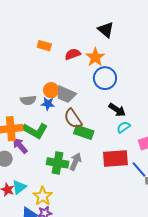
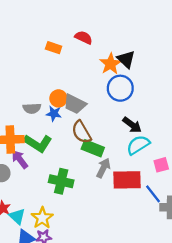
black triangle: (106, 30) -> (126, 59), moved
red semicircle: (73, 54) -> (84, 37), moved, turned 42
cyan semicircle: (123, 127) -> (138, 145), size x1.5
gray arrow: (75, 162) -> (103, 168), moved
cyan triangle: (19, 187) -> (17, 216), moved, turned -42

